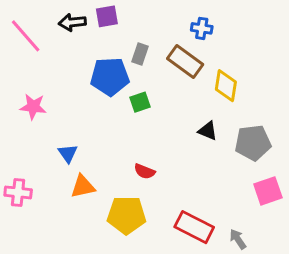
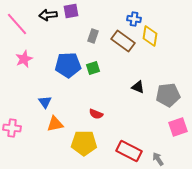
blue pentagon: (110, 77) -> (68, 65), moved
yellow diamond: (226, 86) -> (150, 36), moved
pink star: (33, 107) -> (24, 59), moved, turned -30

